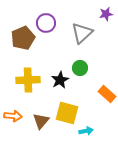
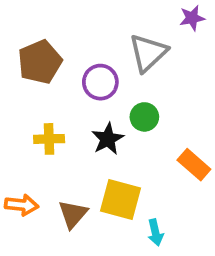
purple circle: (46, 23) -> (100, 82), moved
yellow cross: (28, 80) -> (49, 139), size x0.7
cyan arrow: (86, 131) -> (155, 232), turned 88

